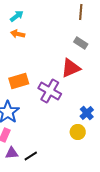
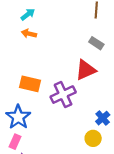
orange rectangle: (19, 81) -> (30, 84), turned 30
purple cross: (50, 91) -> (63, 95), turned 35

